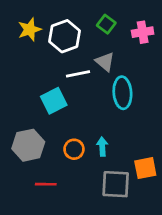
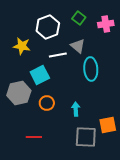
yellow star: (30, 29) -> (22, 46), moved, turned 30
gray hexagon: (28, 145) -> (19, 93), moved
orange circle: (74, 149) -> (47, 103), moved

